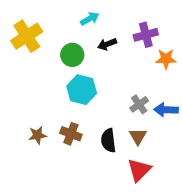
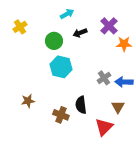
purple cross: (146, 35) -> (109, 26), turned -30
yellow cross: (27, 36) -> (20, 27), size x0.6
brown cross: (71, 134) -> (61, 115), moved
brown triangle: (138, 136) -> (118, 107), moved

